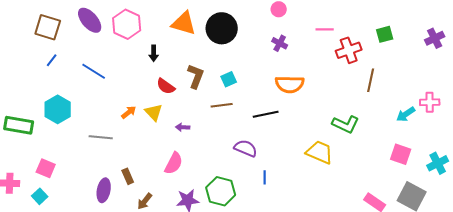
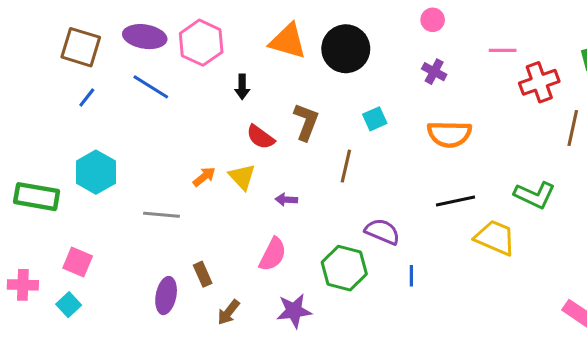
purple ellipse: (90, 20) -> (145, 37), turned -40
blue line: (94, 71) -> (151, 87), moved
cyan square: (229, 79) -> (375, 119), moved
brown line: (222, 105) -> (346, 166), turned -70
black line: (266, 114) -> (455, 201), moved
green hexagon: (221, 191) -> (344, 268), moved

